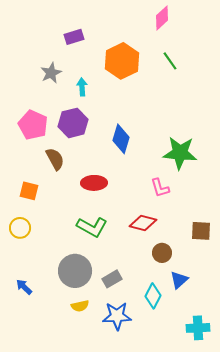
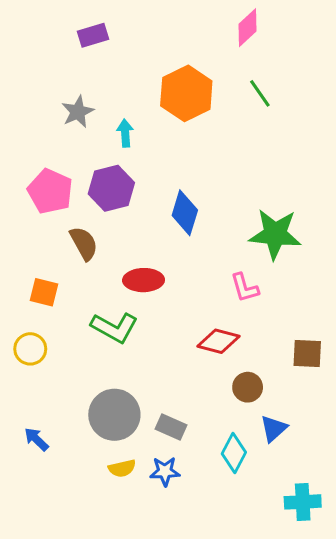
purple rectangle: (74, 37) -> (93, 35), moved
green L-shape: (92, 227) -> (114, 328), moved
gray rectangle: (112, 279) -> (171, 427), turned 54
blue star: (117, 316) -> (165, 471), moved, size x0.7

